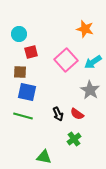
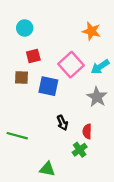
cyan circle: (19, 34) -> (25, 28), moved
blue square: (27, 92) -> (48, 86), moved
red semicircle: (77, 114) -> (87, 131), moved, turned 56
green line: (23, 116) -> (17, 136), moved

